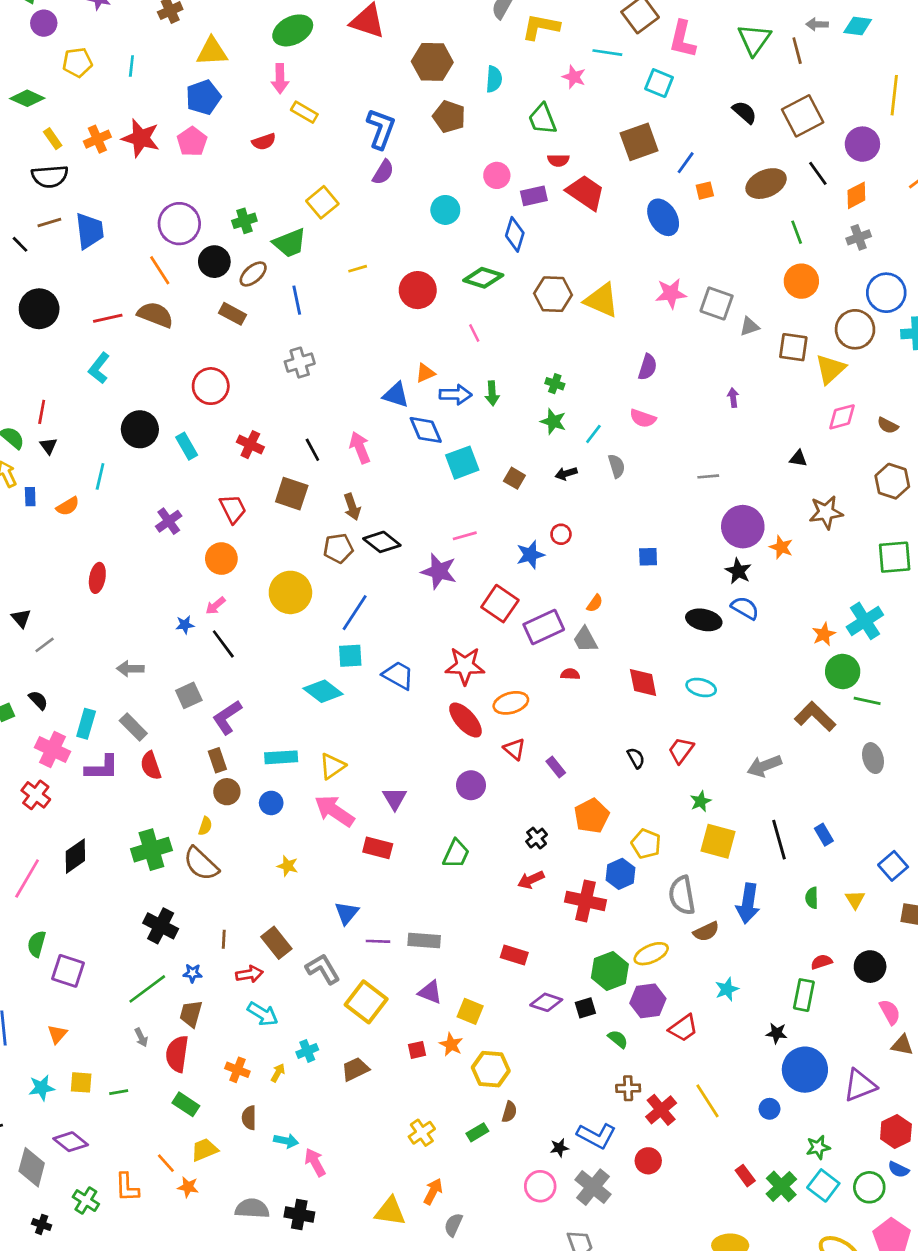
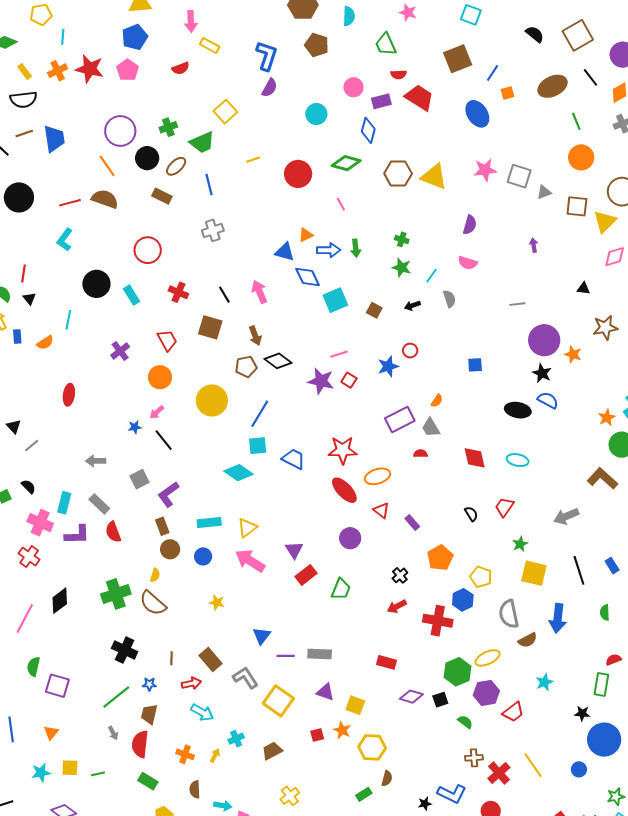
cyan line: (131, 66) -> (63, 37), moved
red square: (500, 604) -> (349, 380), moved, size x0.6
red rectangle: (378, 848) -> (306, 575), moved, turned -50
yellow cross: (422, 1133) -> (290, 796), moved

